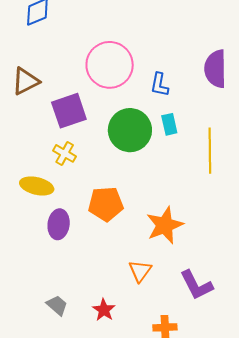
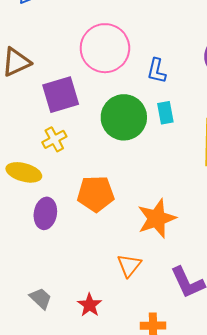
yellow cross: (65, 153) -> (54, 139), turned 30

